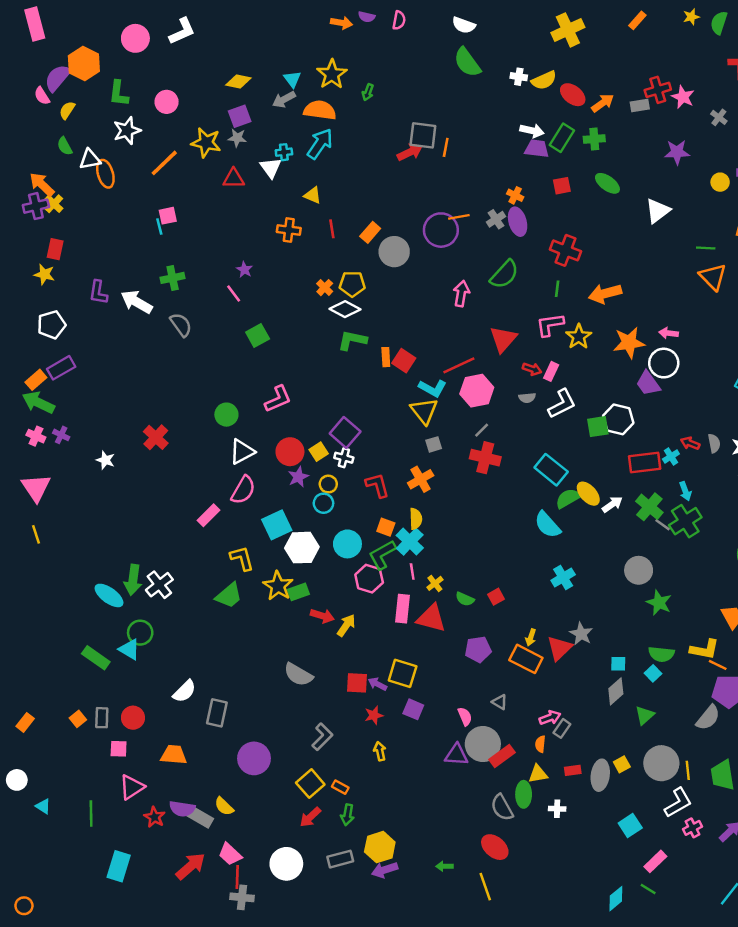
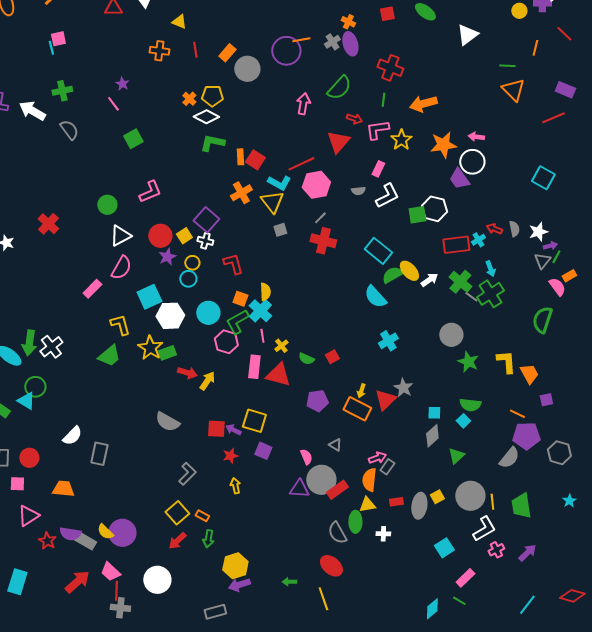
red arrow: (532, 369) -> (354, 119), moved
orange cross: (421, 479) -> (241, 193), moved
yellow L-shape: (704, 649) -> (506, 362), moved, turned -105
orange semicircle: (540, 744) -> (369, 480), size x1.6
purple circle: (254, 758) -> (122, 533), moved
gray rectangle: (340, 859) -> (215, 612), moved

